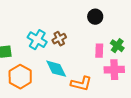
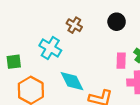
brown cross: (59, 39) -> (74, 25), moved, turned -32

